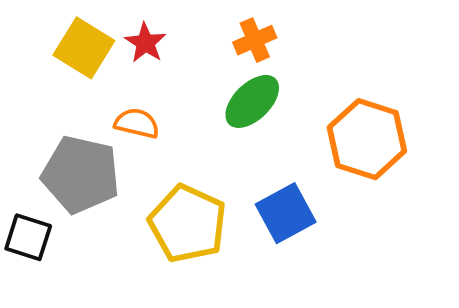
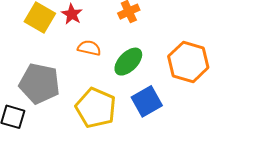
green ellipse: (252, 101) -> (128, 62), moved
orange semicircle: (137, 123) -> (89, 48), moved

